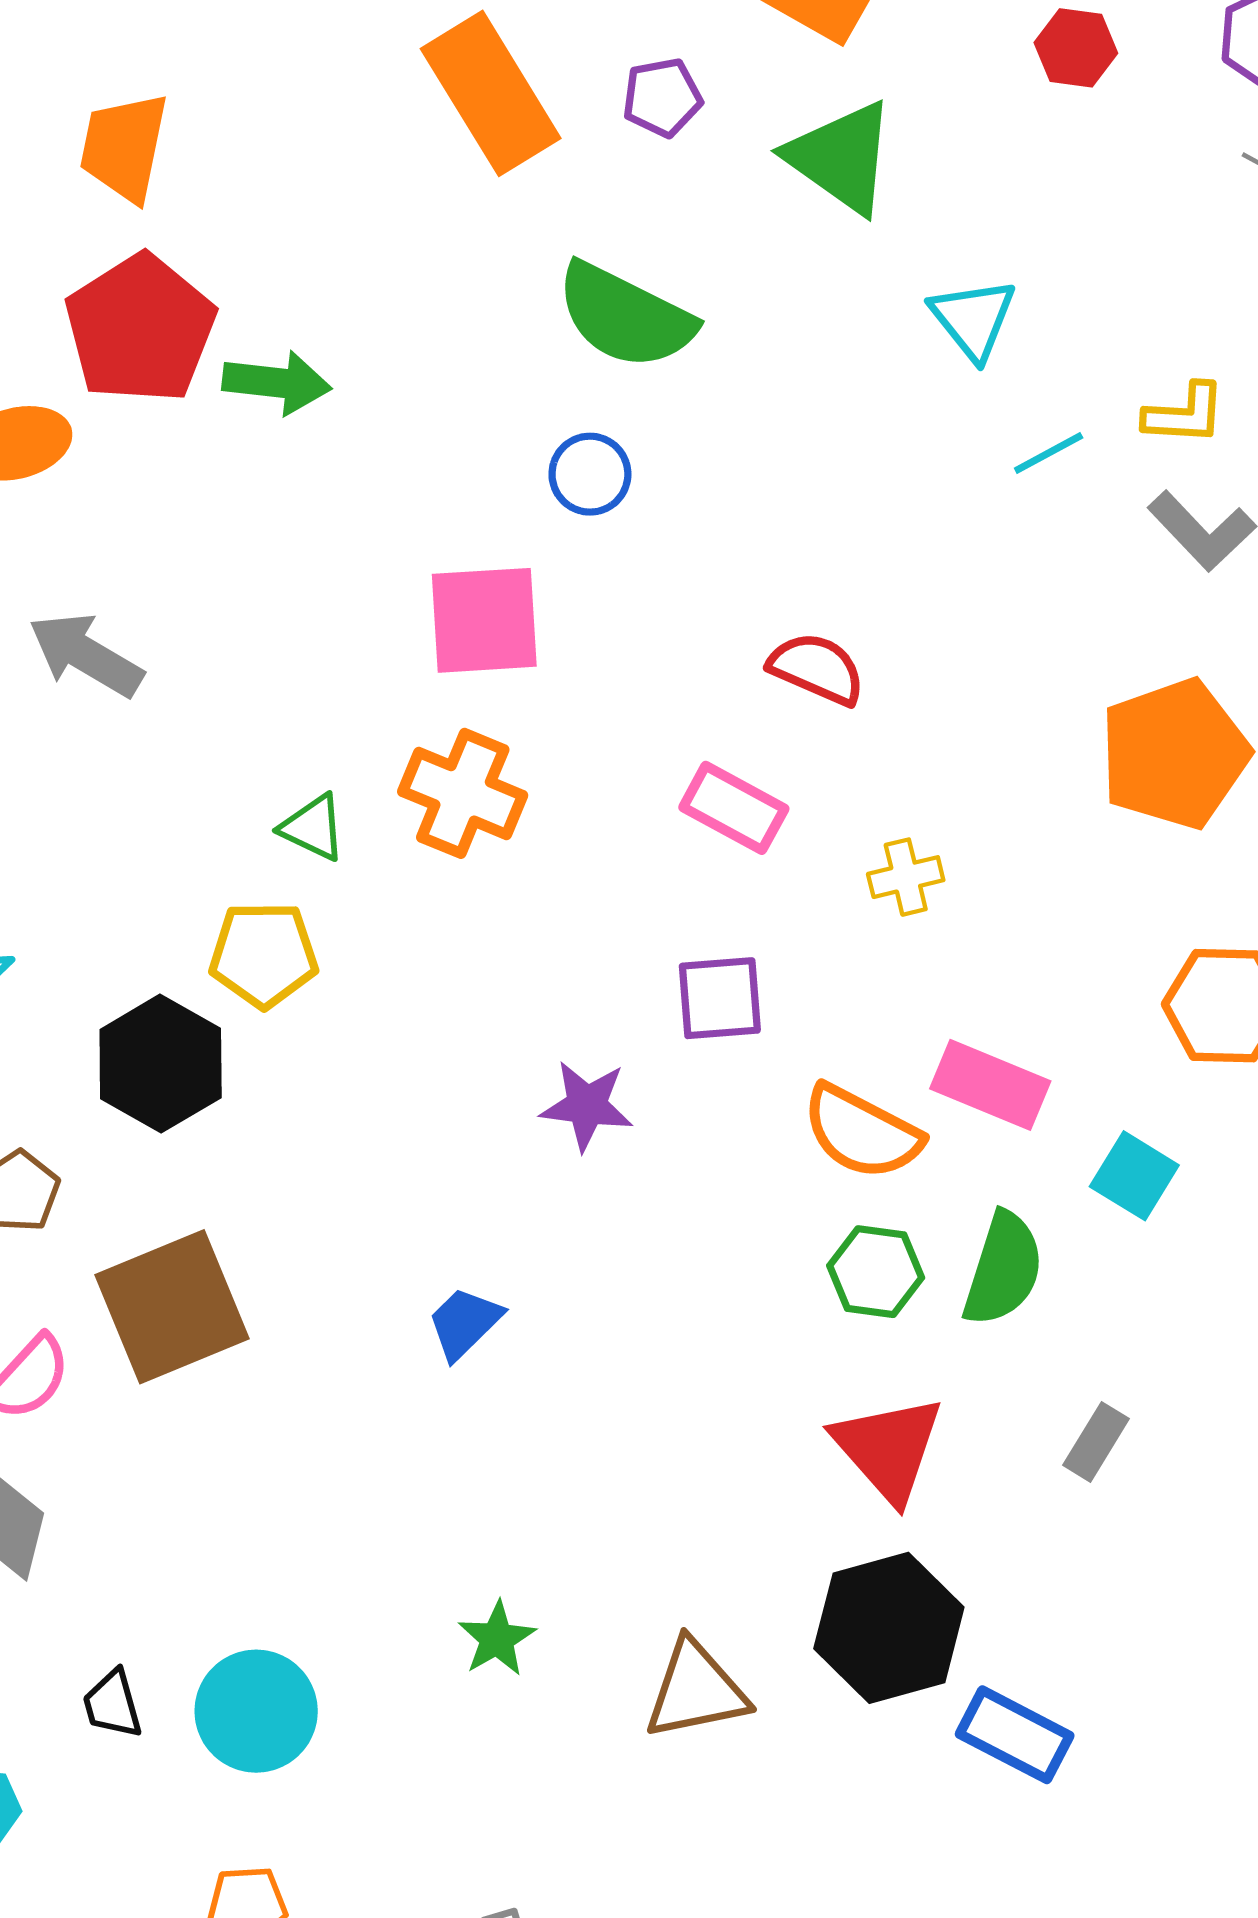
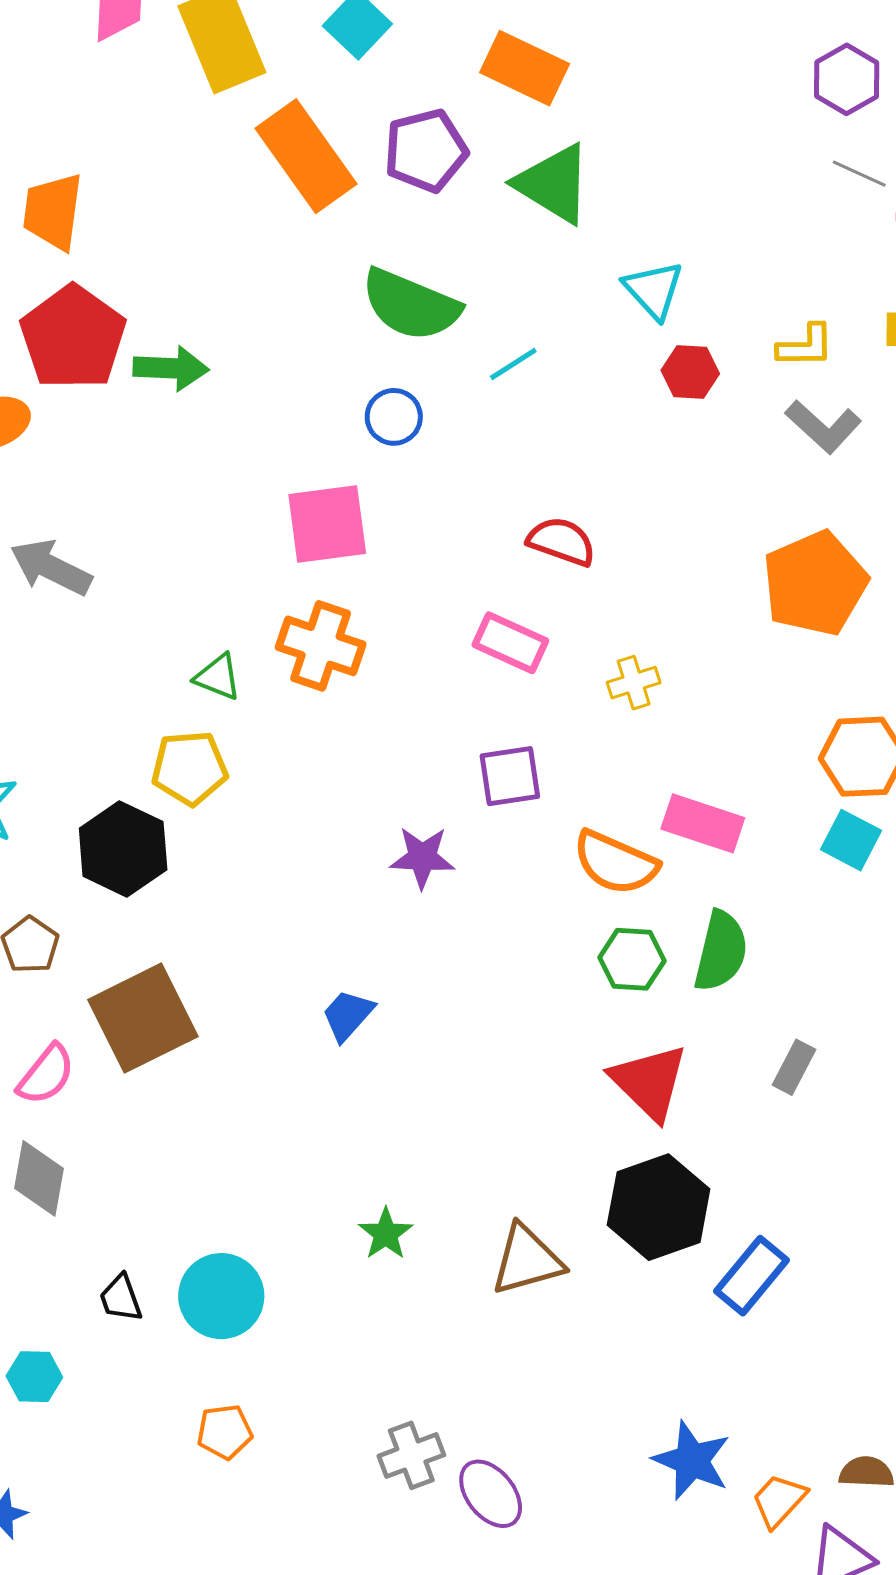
red hexagon: (1076, 48) -> (690, 372), moved
purple pentagon: (662, 97) -> (426, 151), size x1.5
cyan line: (1049, 453) -> (513, 364), moved
cyan square: (1134, 1176) -> (851, 840), moved
blue rectangle: (1015, 1735) -> (751, 1276), turned -74

